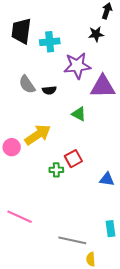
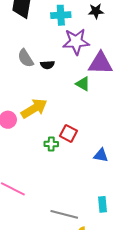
cyan cross: (50, 42) -> (61, 15), moved
green triangle: (79, 114) -> (83, 84), moved
red square: (73, 159) -> (68, 133), turned -36

